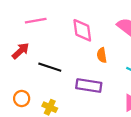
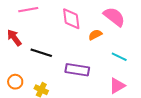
red arrow: (21, 51) -> (14, 38), turned -84
orange semicircle: (102, 55) -> (95, 35), moved, turned 72

